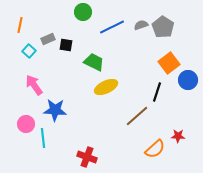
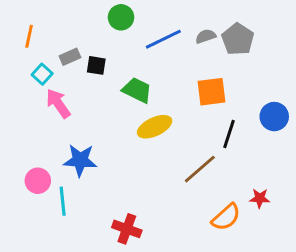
orange square: (169, 63) -> (211, 92), moved, turned 30
pink arrow: (34, 85) -> (58, 103), moved

